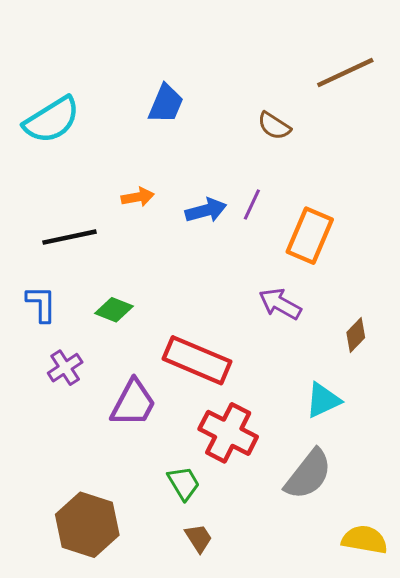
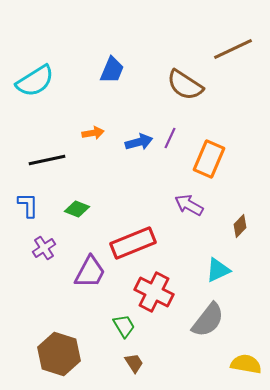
brown semicircle: (274, 126) -> (185, 85), size x1.6
red rectangle: (197, 360) -> (133, 243), turned -45

